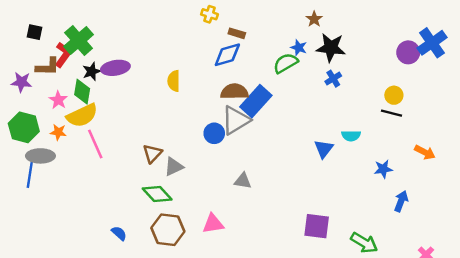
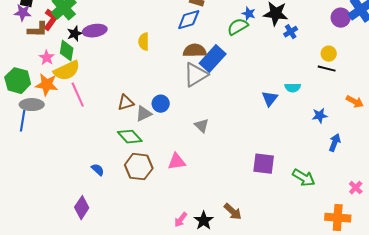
blue cross: (333, 79) -> (291, 32), moved
purple star: (21, 82) -> (23, 13), moved
orange star: (58, 132) -> (47, 85), size x1.6
blue circle: (214, 133) -> (161, 104), moved
brown triangle: (152, 154) -> (126, 103), turned 30
gray triangle: (243, 181) -> (202, 126), turned 35

